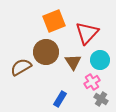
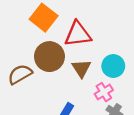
orange square: (54, 21) -> (44, 18), moved, turned -30
red triangle: (87, 33) -> (78, 34), moved, turned 40

